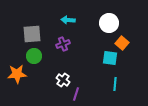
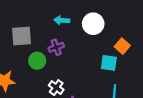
white circle: (109, 23) -> (93, 24), moved
green circle: (34, 56) -> (37, 61), moved

